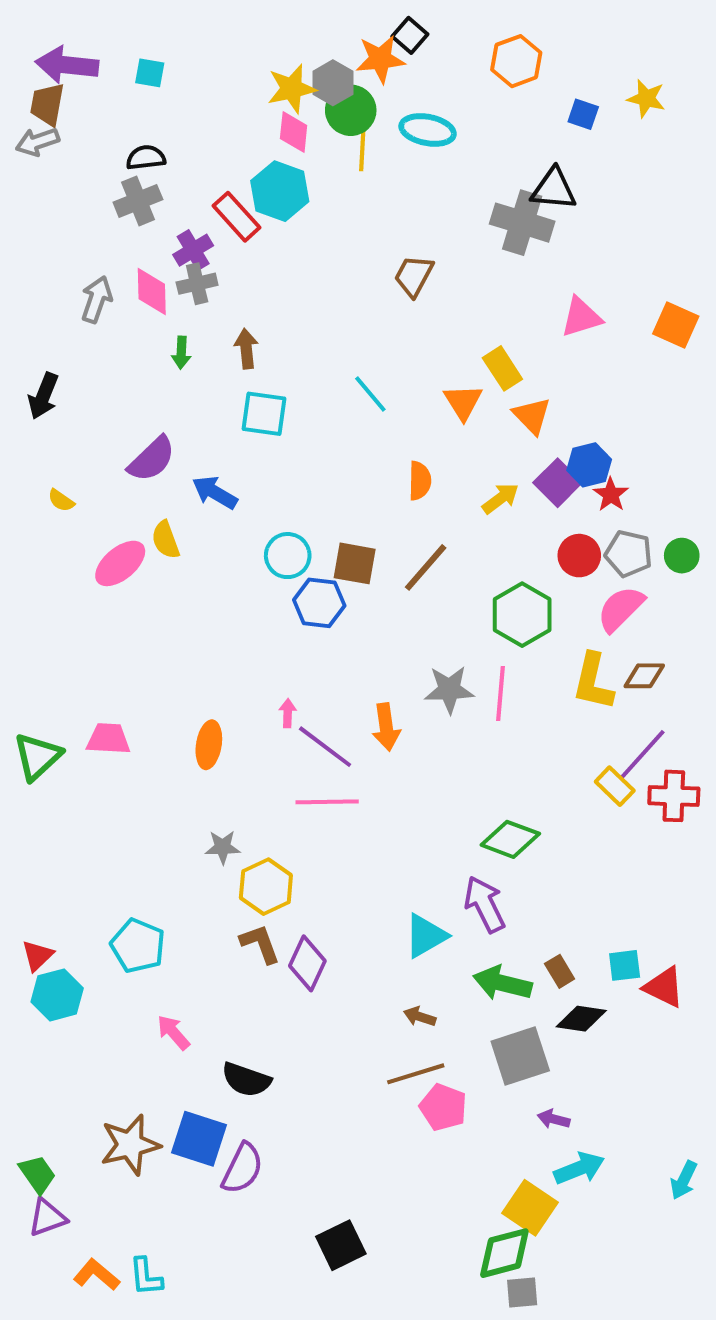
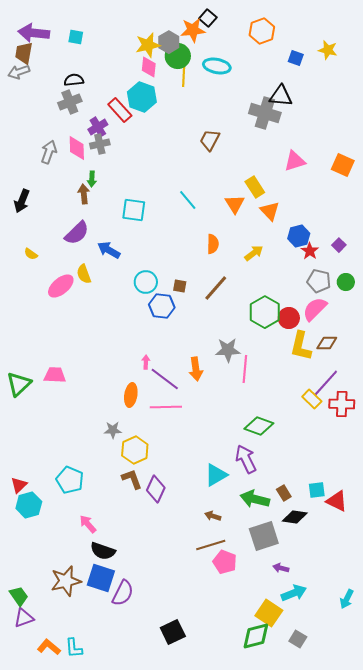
brown arrow: (246, 349) -> (84, 194), moved
purple square: (558, 483) -> (339, 245), moved, size x0.6
red circle: (579, 556) -> (289, 318), moved
brown square: (355, 563) -> (180, 286), size x0.6
pink line: (500, 693) -> (245, 369), moved
orange ellipse: (209, 745) -> (131, 395), moved
black semicircle: (246, 1080) -> (103, 551), moved
gray square: (522, 1292) -> (298, 639), moved, turned 36

